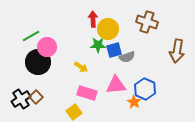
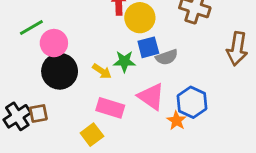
green star: (98, 45) -> (124, 61), moved
black circle: (38, 62) -> (60, 71), moved
pink triangle: (116, 85) -> (151, 97), turned 40
brown square: (36, 97) -> (38, 114), turned 32

